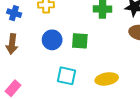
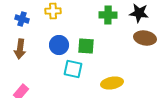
cyan square: (67, 76) -> (73, 69), moved

